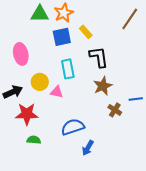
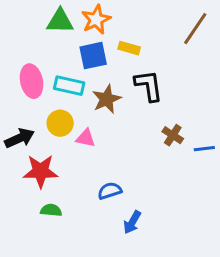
yellow rectangle: (86, 32) -> (129, 48), turned -32
cyan rectangle: (68, 69) -> (69, 86), moved, turned -66
brown star: (103, 86) -> (107, 99), moved
brown cross: (115, 110) -> (173, 135), moved
blue semicircle: (73, 127) -> (110, 191), size x0.7

